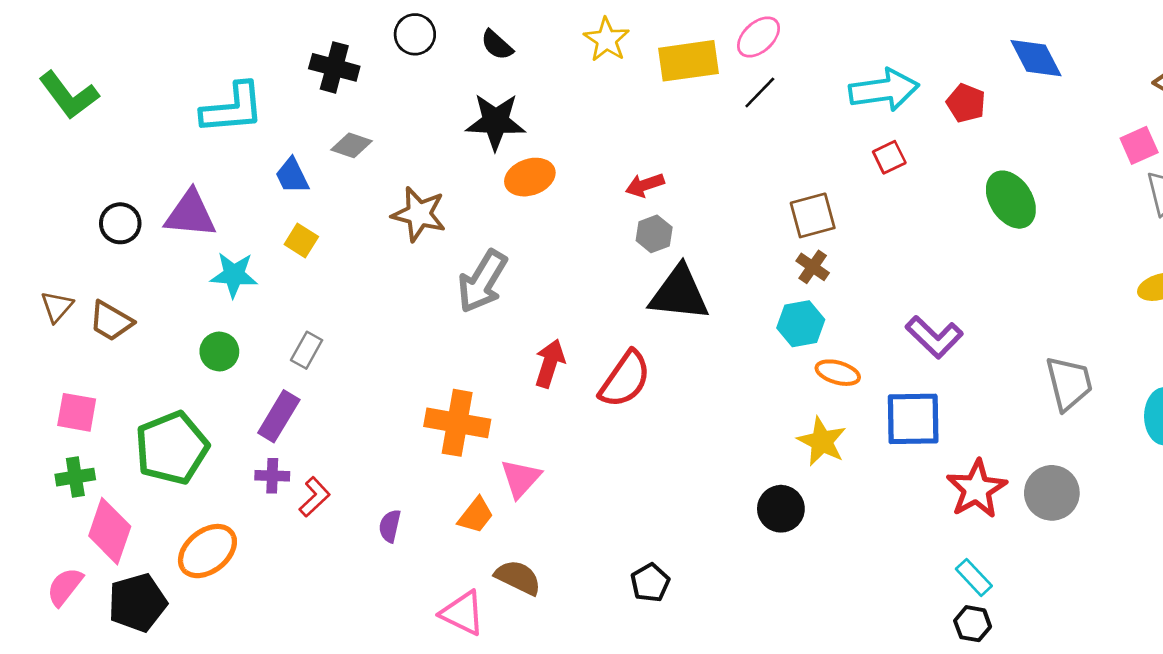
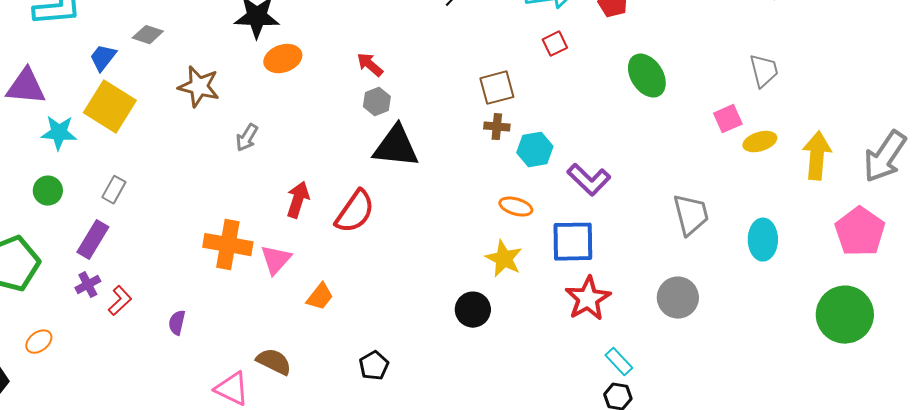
pink square: (1139, 145) -> (728, 119), moved
blue trapezoid: (292, 176) -> (103, 58), turned 64
red arrow: (645, 185) -> (370, 65), turned 60
yellow square: (301, 241) -> (110, 107), size x2.0
brown cross: (813, 267) -> (497, 127), turned -30
gray arrow: (482, 281) -> (247, 138), size x0.6
cyan hexagon: (801, 324) -> (535, 150), moved
purple cross: (272, 476) -> (88, 285), turned -30
pink triangle: (521, 478) -> (276, 260), moved
red star: (977, 489) -> (588, 299), moved
orange trapezoid: (476, 515) -> (320, 297), moved
orange ellipse: (207, 551) -> (39, 342), size x0.6

